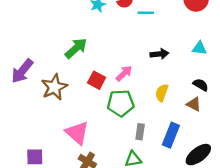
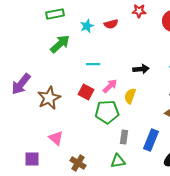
cyan line: (146, 13) -> (93, 64), moved
green arrow: (76, 48) -> (60, 44), moved
yellow semicircle: (162, 93) -> (130, 96), moved
pink triangle: (77, 133) -> (56, 138), moved, size x0.7

